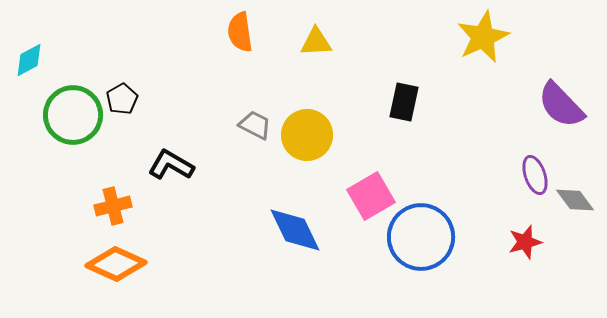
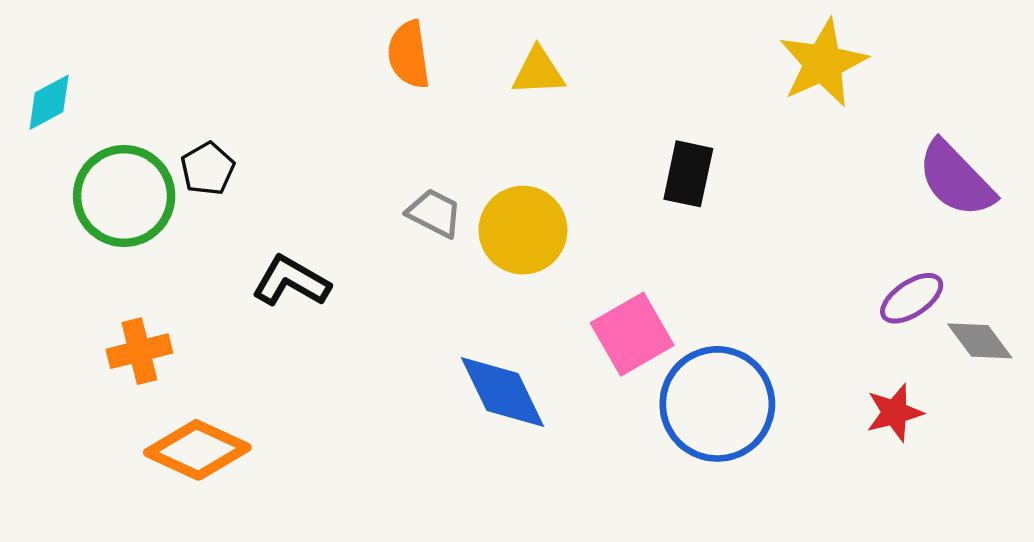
purple ellipse: (535, 175) -> (912, 298), turned 75
orange cross: (113, 206) -> (139, 351), moved

